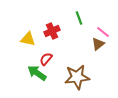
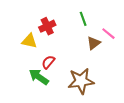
red cross: (52, 31) -> (47, 26), moved
brown triangle: (98, 44) -> (94, 43), moved

